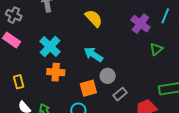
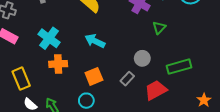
gray circle: (108, 76) -> (142, 58), moved
yellow rectangle: (19, 82) -> (21, 79), size x1.5

